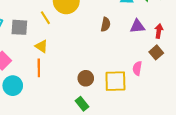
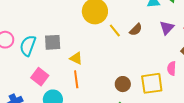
yellow line: (45, 18) -> (115, 31), moved
brown semicircle: (106, 24) -> (136, 30), turned 40
purple triangle: (137, 26) -> (167, 28), turned -35

